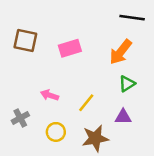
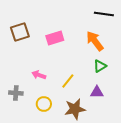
brown square: (25, 41) -> (20, 32), turned -30
orange arrow: (121, 52) -> (95, 41), turned 105
gray cross: (20, 118) -> (16, 93), turned 32

